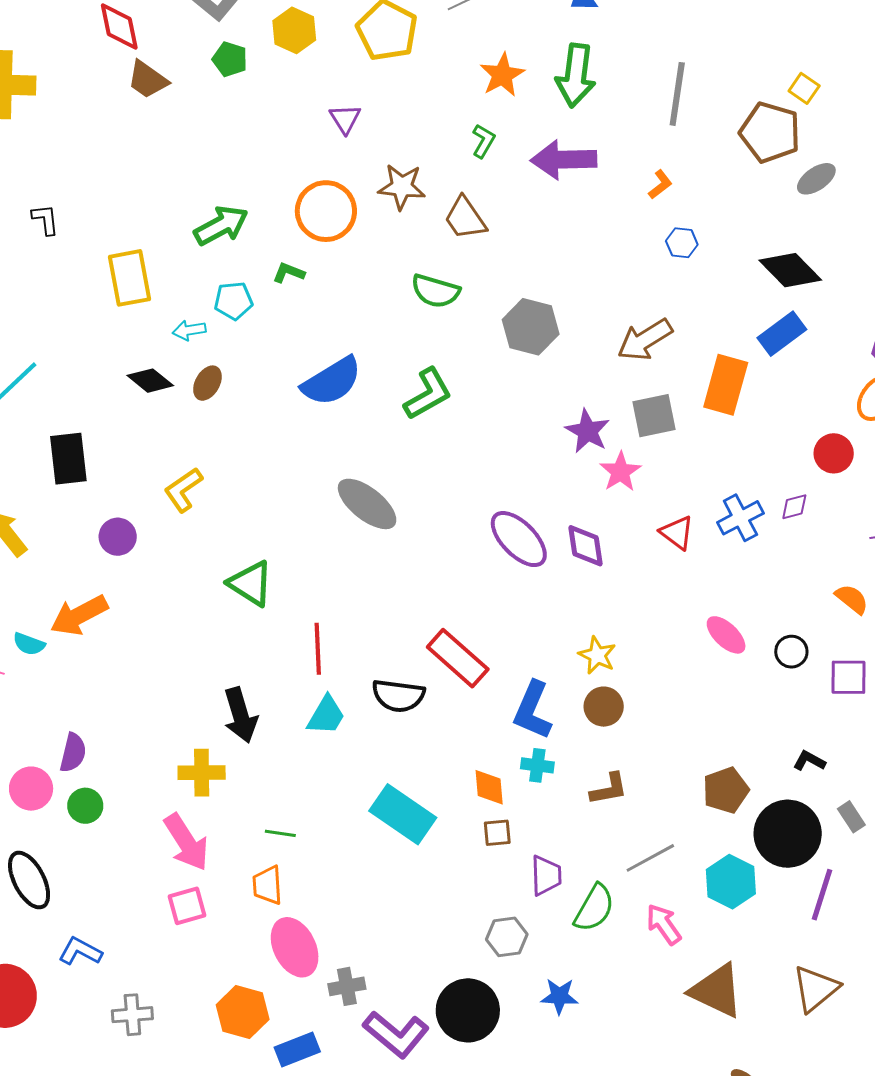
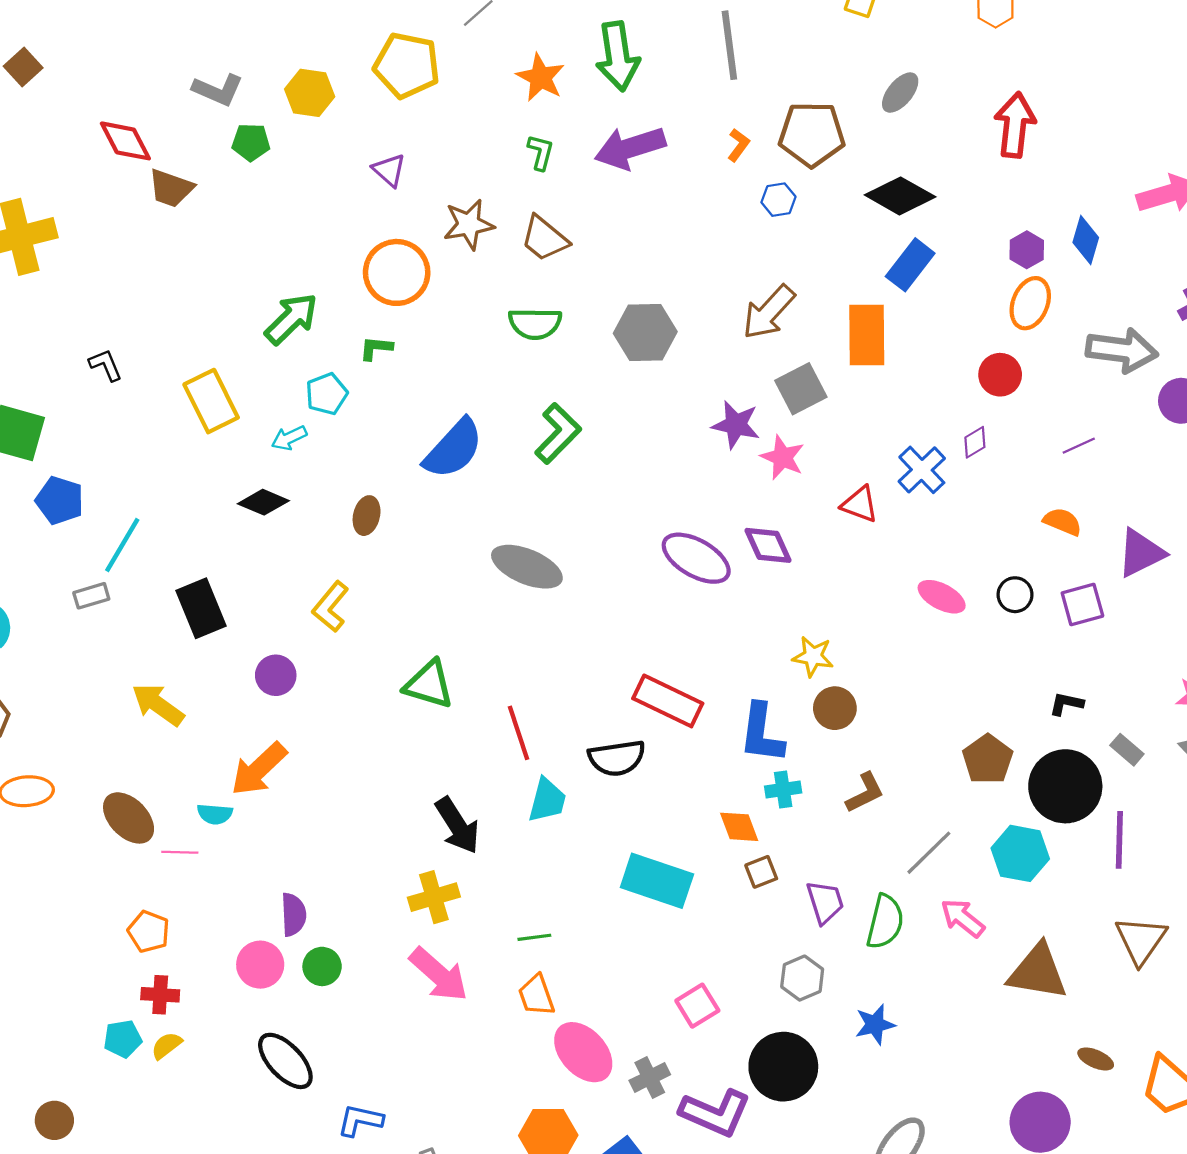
brown pentagon: (770, 132) -> (812, 134), moved
brown ellipse: (207, 383) -> (367, 516), moved
pink square: (187, 906) -> (697, 1006), moved

